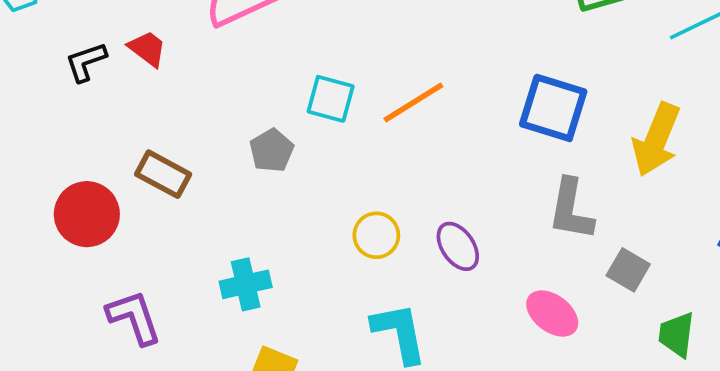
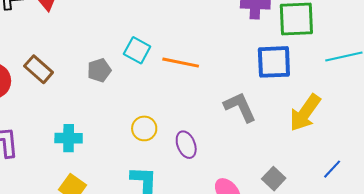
orange line: (413, 103) -> (181, 63), turned 30
blue square: (553, 108) -> (274, 62), moved, turned -33
gray L-shape: (571, 209) -> (240, 107), moved, turned 132

